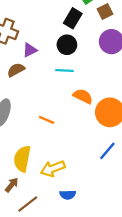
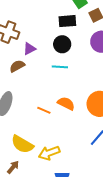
black rectangle: (73, 18) -> (67, 21), turned 54
orange semicircle: (83, 96) -> (66, 103), moved
yellow semicircle: (22, 159) -> (22, 144), turned -70

